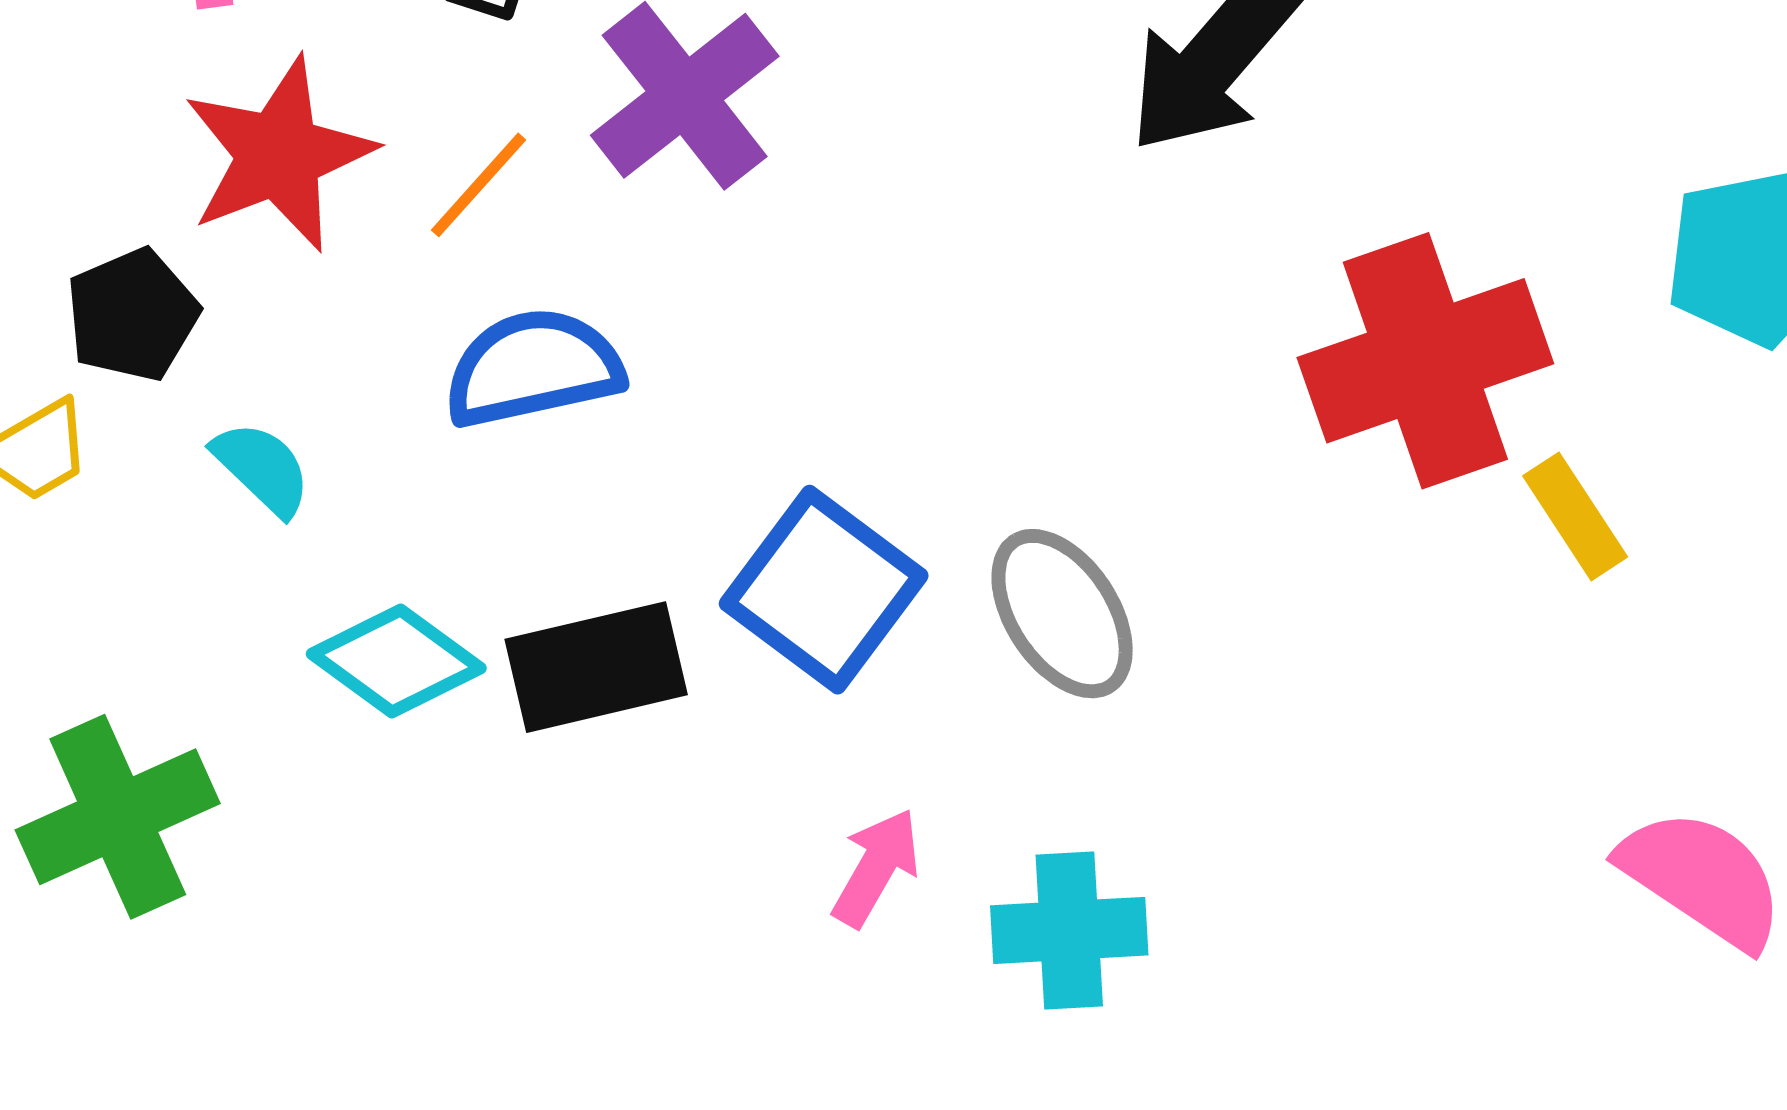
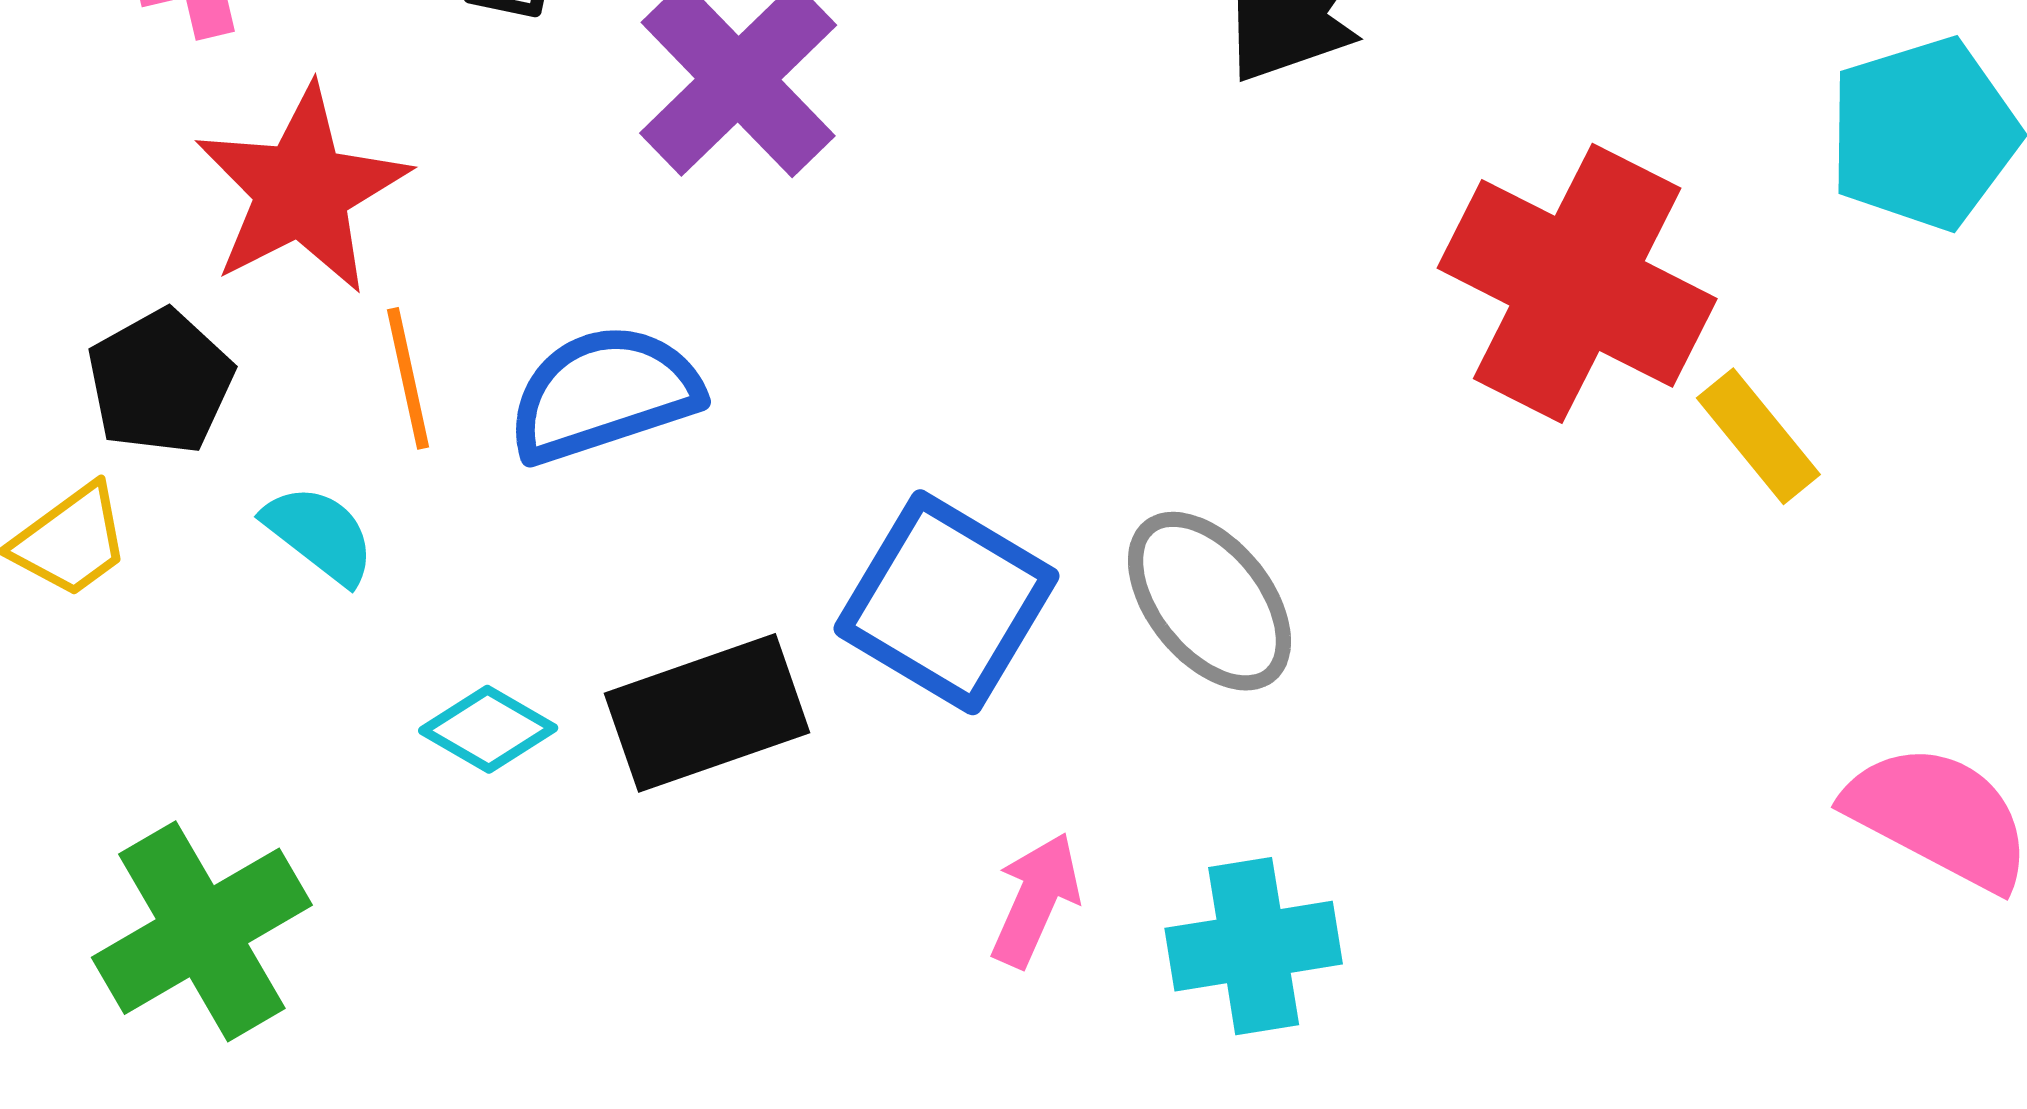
orange line: (478, 185) -> (408, 378), moved, turned -48
red cross: (1425, 361) -> (1577, 283), turned -38
cyan diamond: (396, 661) -> (488, 729), size x0.7

